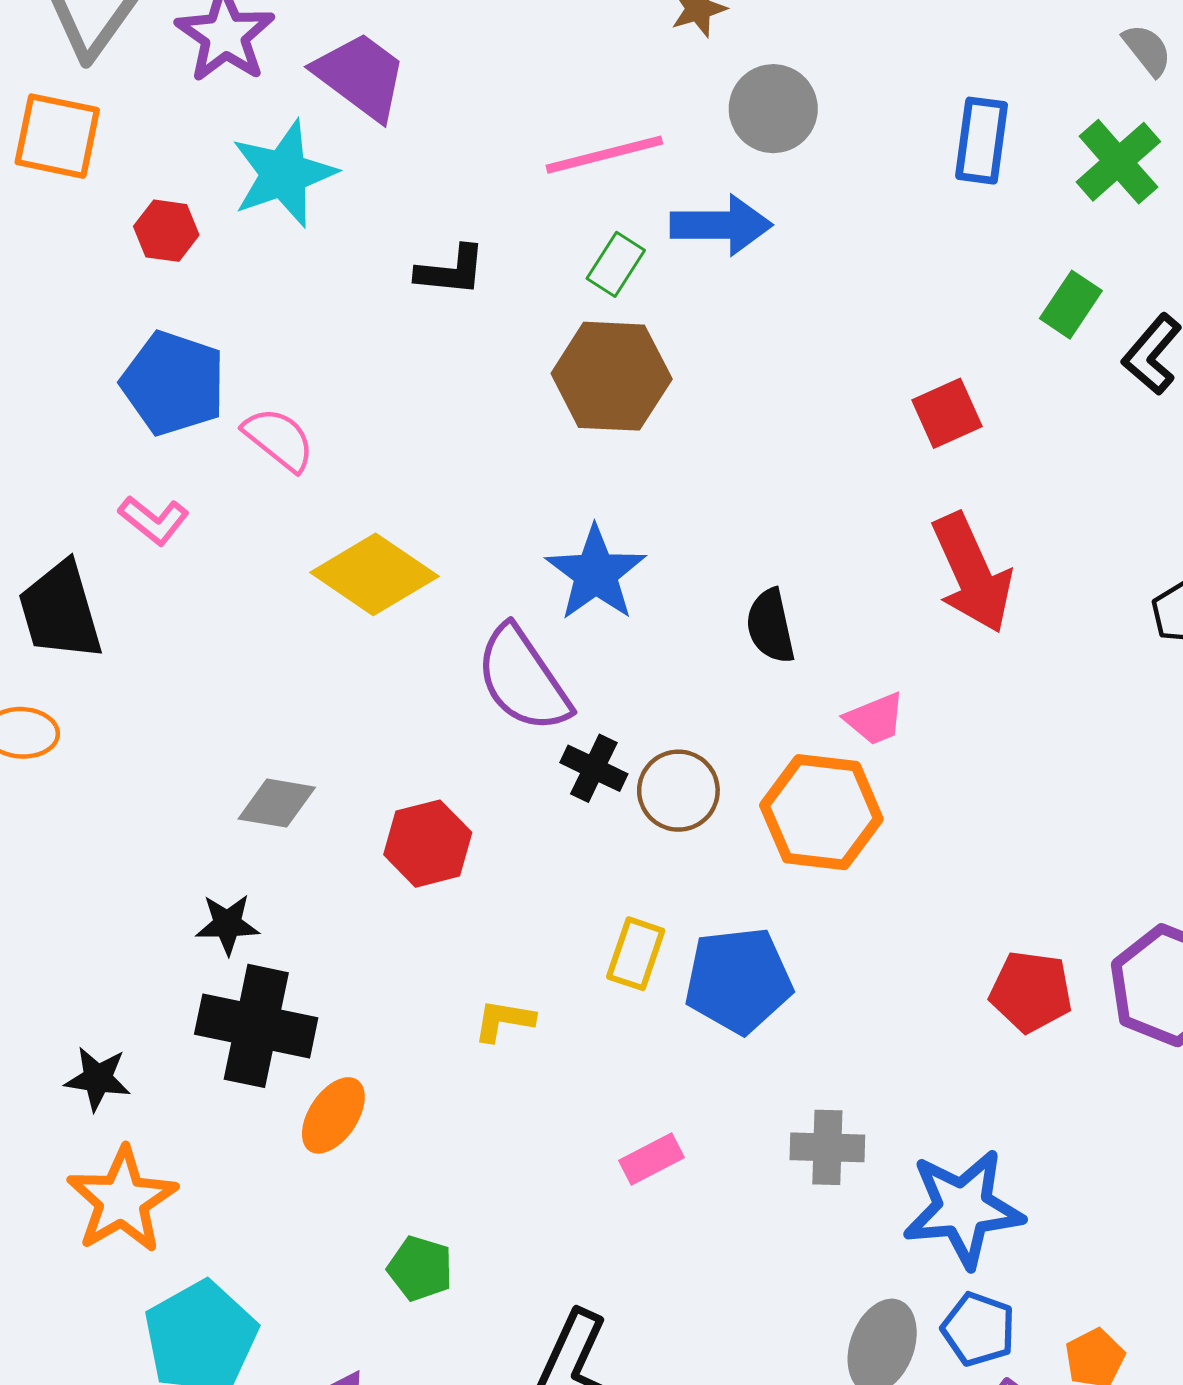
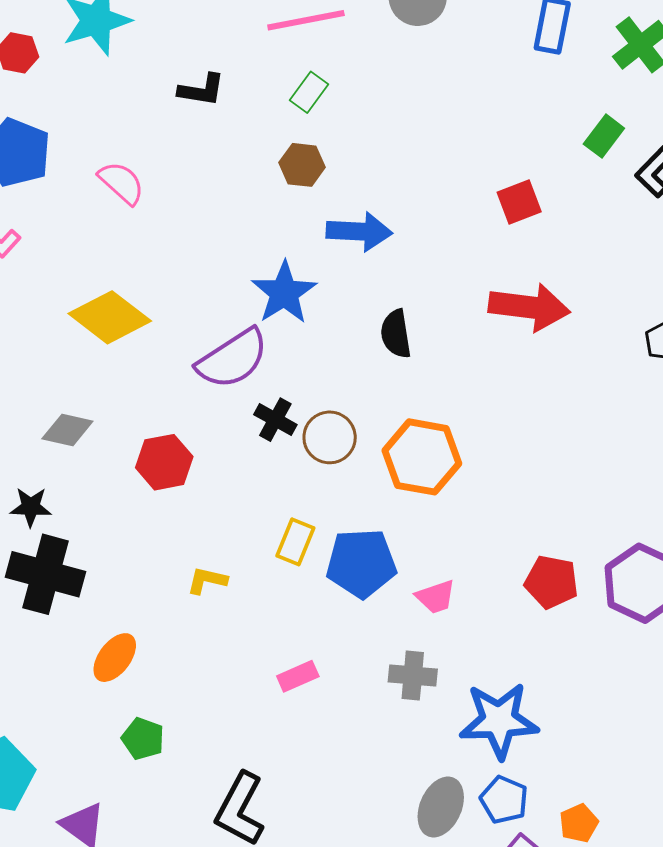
blue arrow: (721, 225) -> (359, 231), moved
brown hexagon: (612, 376) -> (302, 165), size x0.6
pink semicircle: (279, 439) -> (121, 183), moved
red arrow: (972, 573) -> (529, 307), turned -62
yellow diamond: (374, 574) -> (110, 317), moved
purple semicircle: (523, 679) -> (233, 359), turned -92
pink trapezoid: (875, 719) -> (436, 597), moved
orange ellipse: (333, 1115) -> (115, 658), moved

